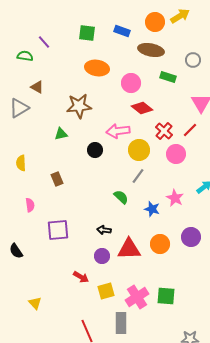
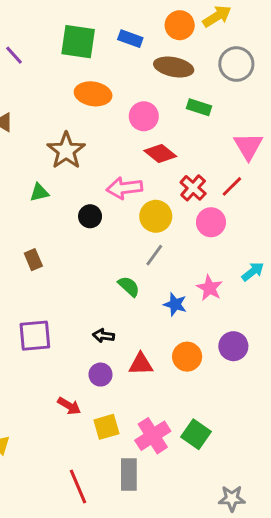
green square: (87, 33) -> (78, 42), size x1.4
gray circle: (193, 60) -> (236, 64), moved, size x1.5
brown star: (79, 106) -> (66, 151), turned -30
red triangle: (129, 249) -> (141, 364), size x0.7
green square: (166, 296) -> (196, 434), turned 30

